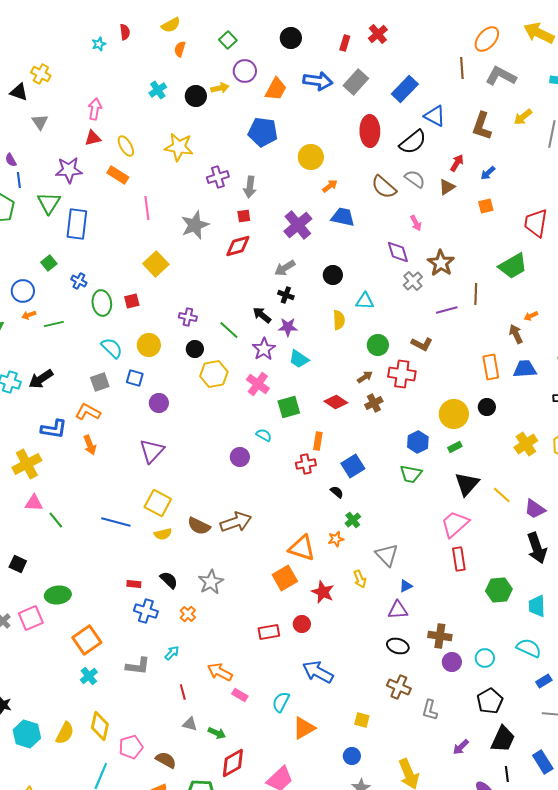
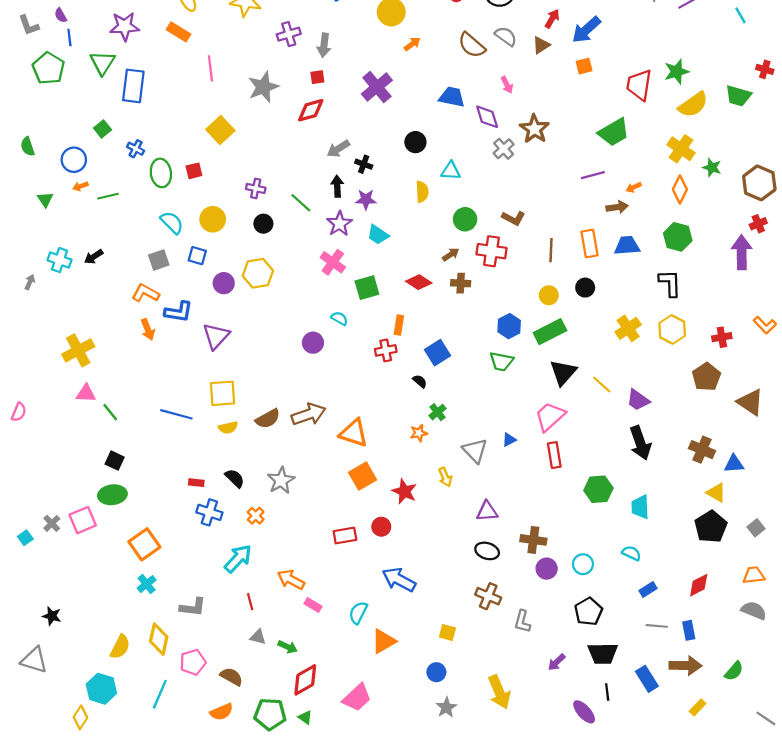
blue arrow: (488, 173) -> (586, 30), size x1.8
blue trapezoid: (343, 217) -> (452, 97), moved
gray arrow: (285, 268) -> (338, 149), moved
brown line: (476, 294) -> (551, 250), moved
purple line: (447, 310) -> (593, 175), moved
black arrow: (262, 315) -> (337, 186), turned 48
brown arrow: (516, 334) -> (617, 207), turned 108
yellow hexagon: (214, 374) -> (258, 273), moved
black arrow: (41, 379) -> (94, 257), size x0.7
brown cross: (374, 403) -> (461, 283), turned 30
yellow circle: (454, 414) -> (549, 295), size x0.6
blue L-shape: (54, 429) -> (179, 312), moved
green rectangle: (455, 447) -> (550, 332), size x2.0
yellow square: (158, 503) -> (223, 393), turned -32
brown semicircle: (199, 526) -> (268, 419), turned -55
orange triangle: (302, 548) -> (354, 433), moved
black square: (18, 564) -> (115, 461), moved
blue triangle: (406, 586) -> (509, 440), moved
cyan semicircle: (529, 648) -> (631, 553), size x0.7
cyan arrow: (172, 653) -> (238, 559), size x1.8
gray L-shape: (138, 666) -> (193, 607), moved
cyan hexagon: (27, 734) -> (101, 689), moved
black trapezoid: (503, 739) -> (603, 653), turned 64

